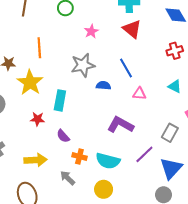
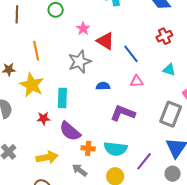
red triangle: (132, 29) -> (105, 41), moved
blue line: (126, 68) -> (131, 54), moved
blue semicircle: (103, 85) -> (103, 86), moved
gray rectangle: (170, 133) -> (171, 114), size x1.4
purple semicircle: (63, 136) -> (70, 131), size x1.6
purple line: (144, 154) -> (144, 161), moved

